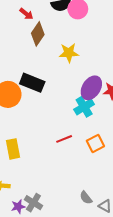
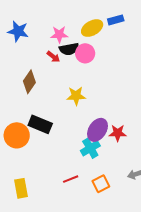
red arrow: (26, 14) -> (53, 57), moved
brown diamond: (38, 34) -> (29, 82), moved

